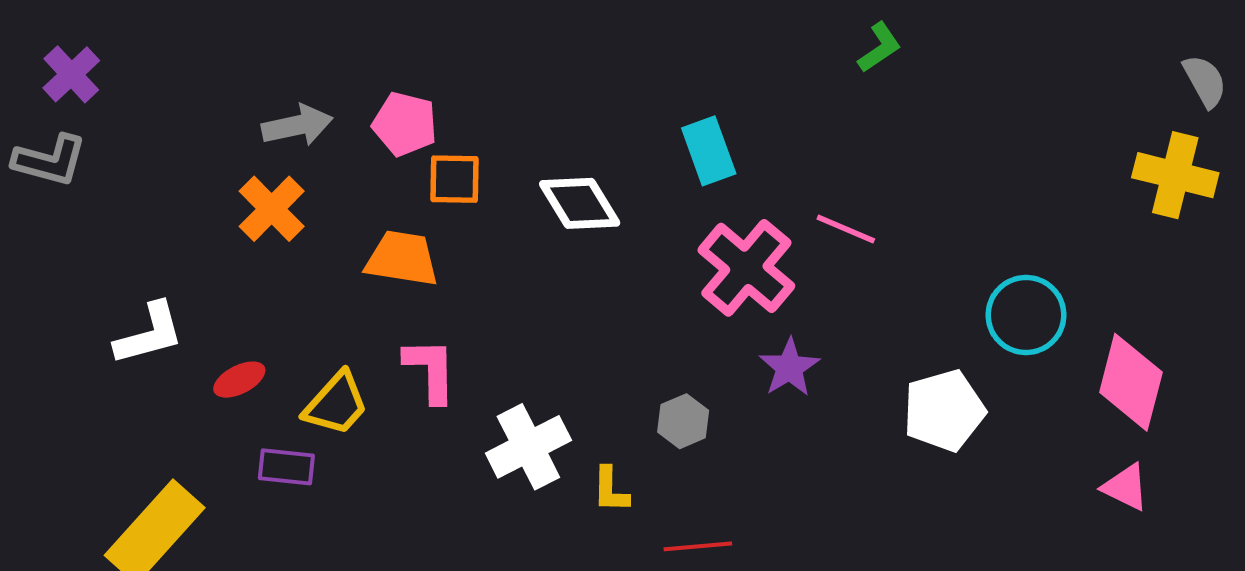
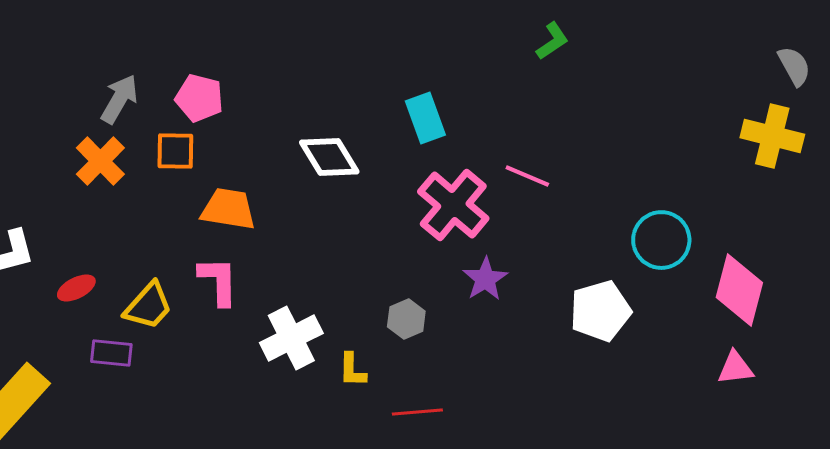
gray arrow: (297, 125) -> (119, 99), turned -48
orange square: (455, 179) -> (175, 151), moved
orange trapezoid: (402, 259) -> (228, 209), moved
pink triangle: (1126, 487) -> (735, 368), turned -33

